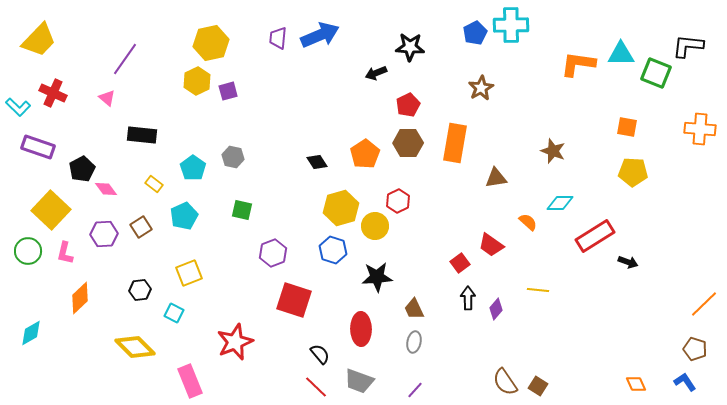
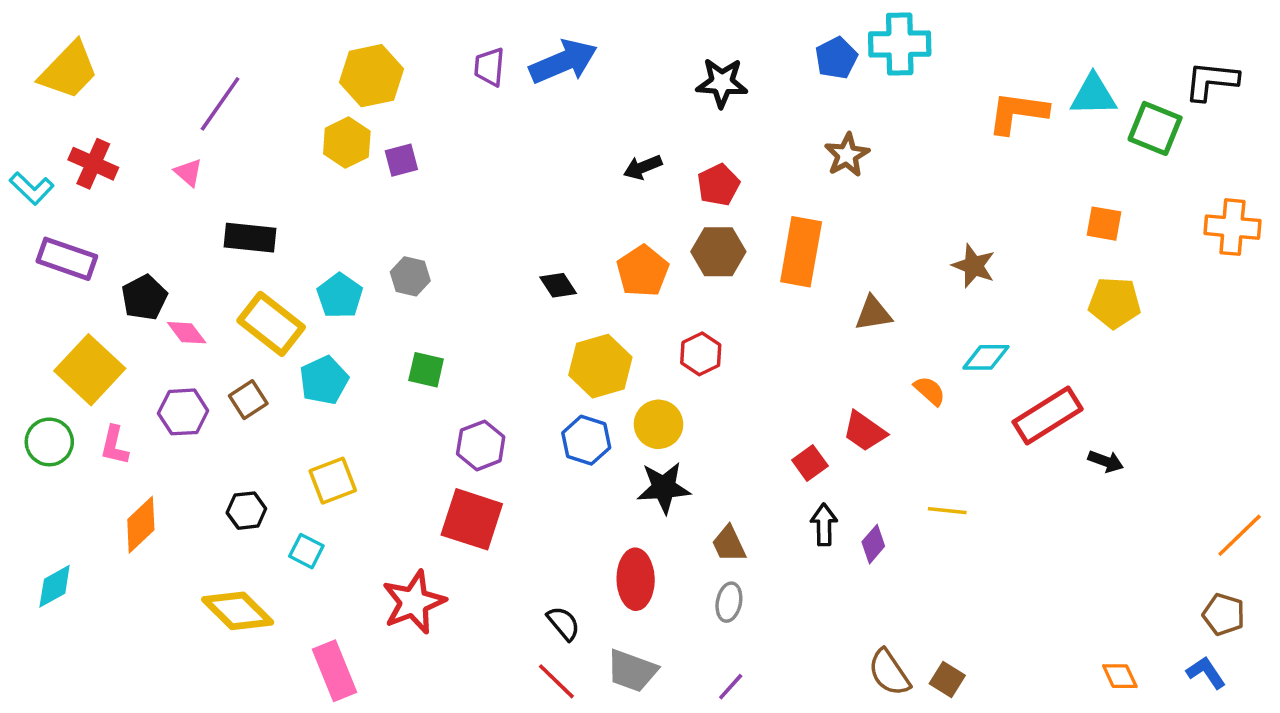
black arrow: (376, 73) -> (643, 167), moved
yellow rectangle: (154, 184) -> (271, 324), size x2.0
yellow circle: (375, 226) -> (658, 424), moved
red square: (294, 300) -> (472, 519), moved

